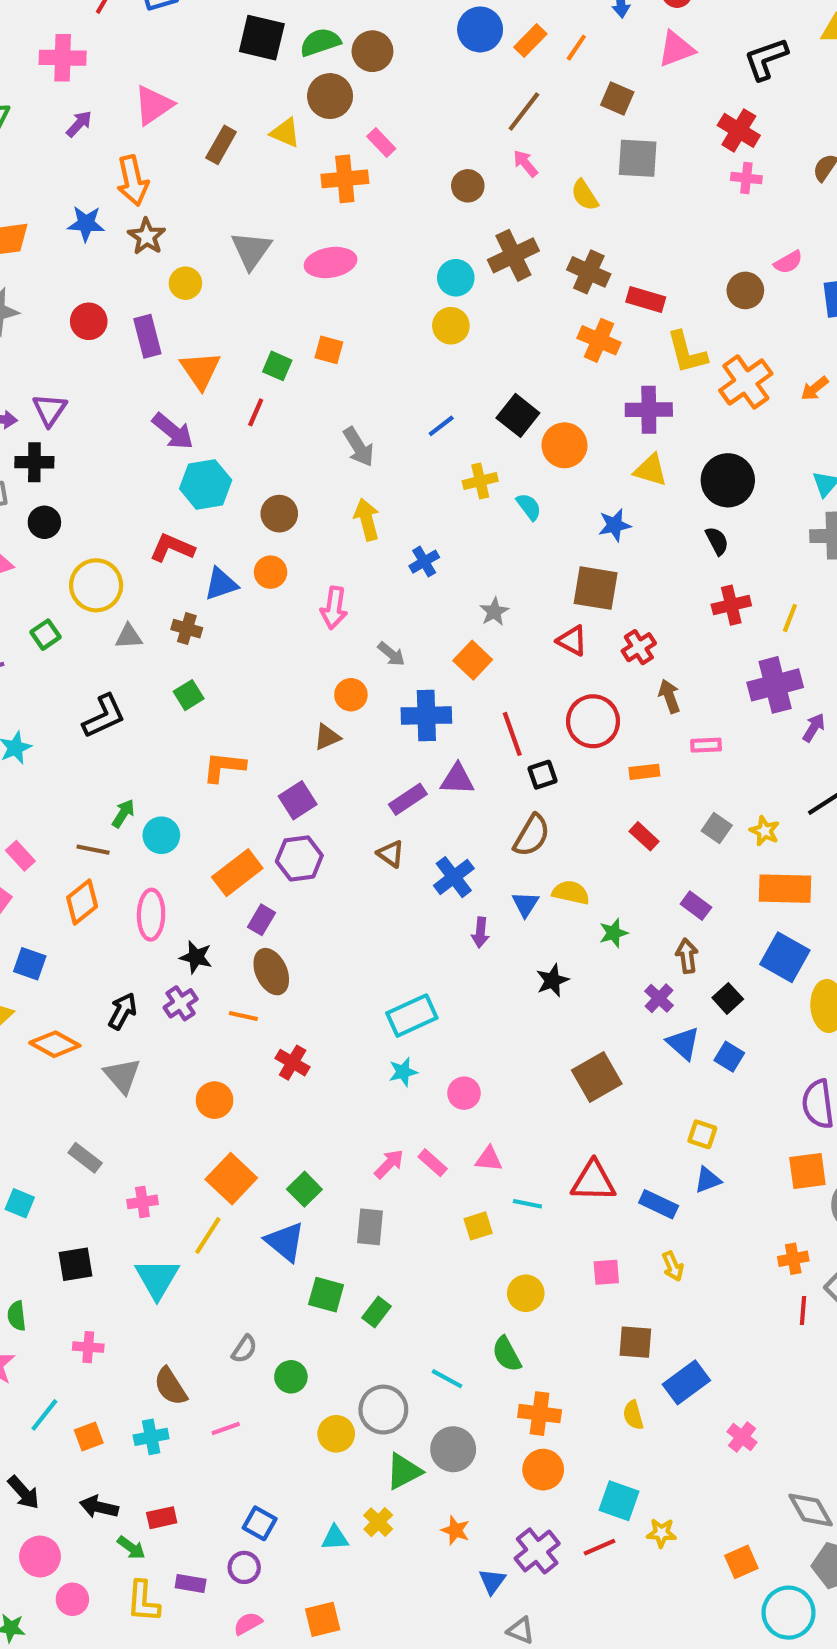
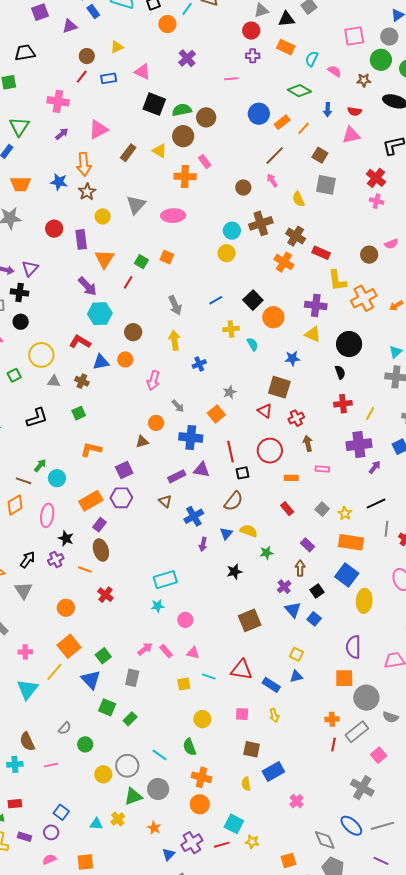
orange cross: (599, 340) -> (284, 262), moved

